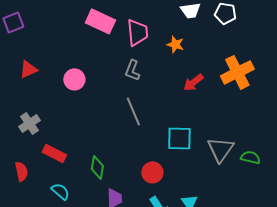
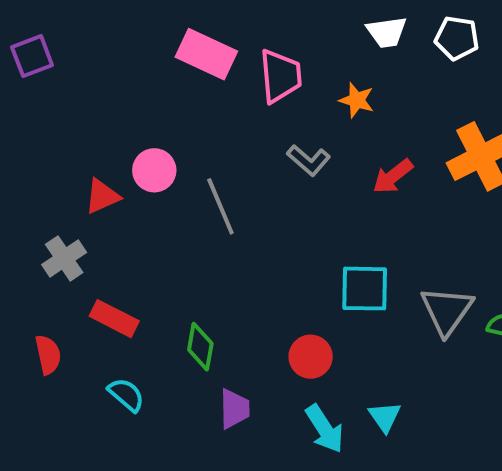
red triangle: (28, 69) -> (102, 196), moved
gray L-shape: (132, 70) -> (309, 160), moved, turned -70
gray line: (133, 111) -> (220, 206), moved

